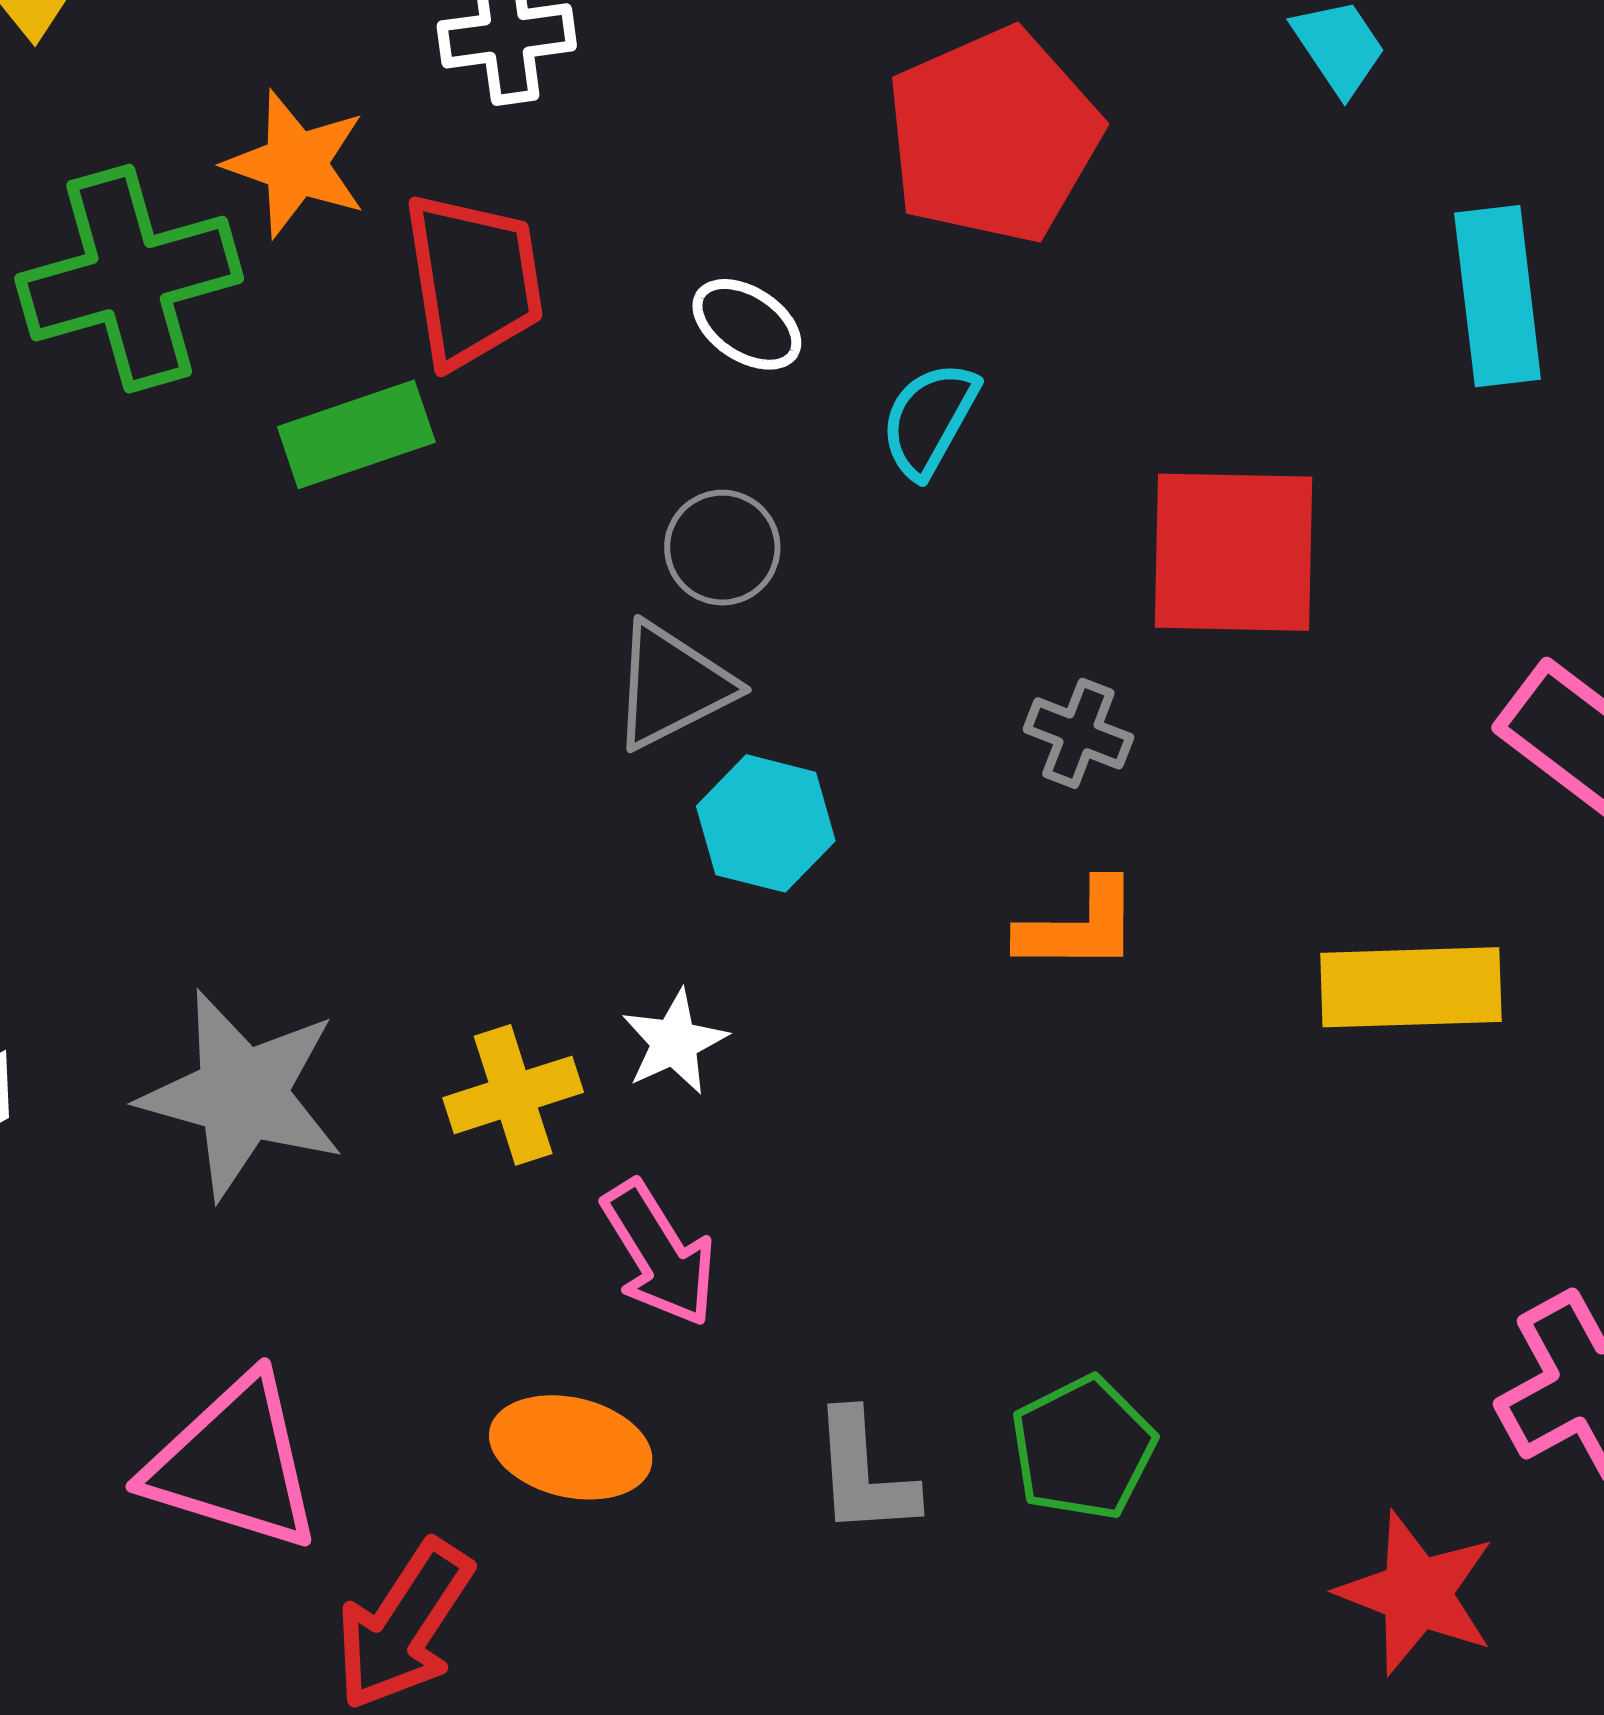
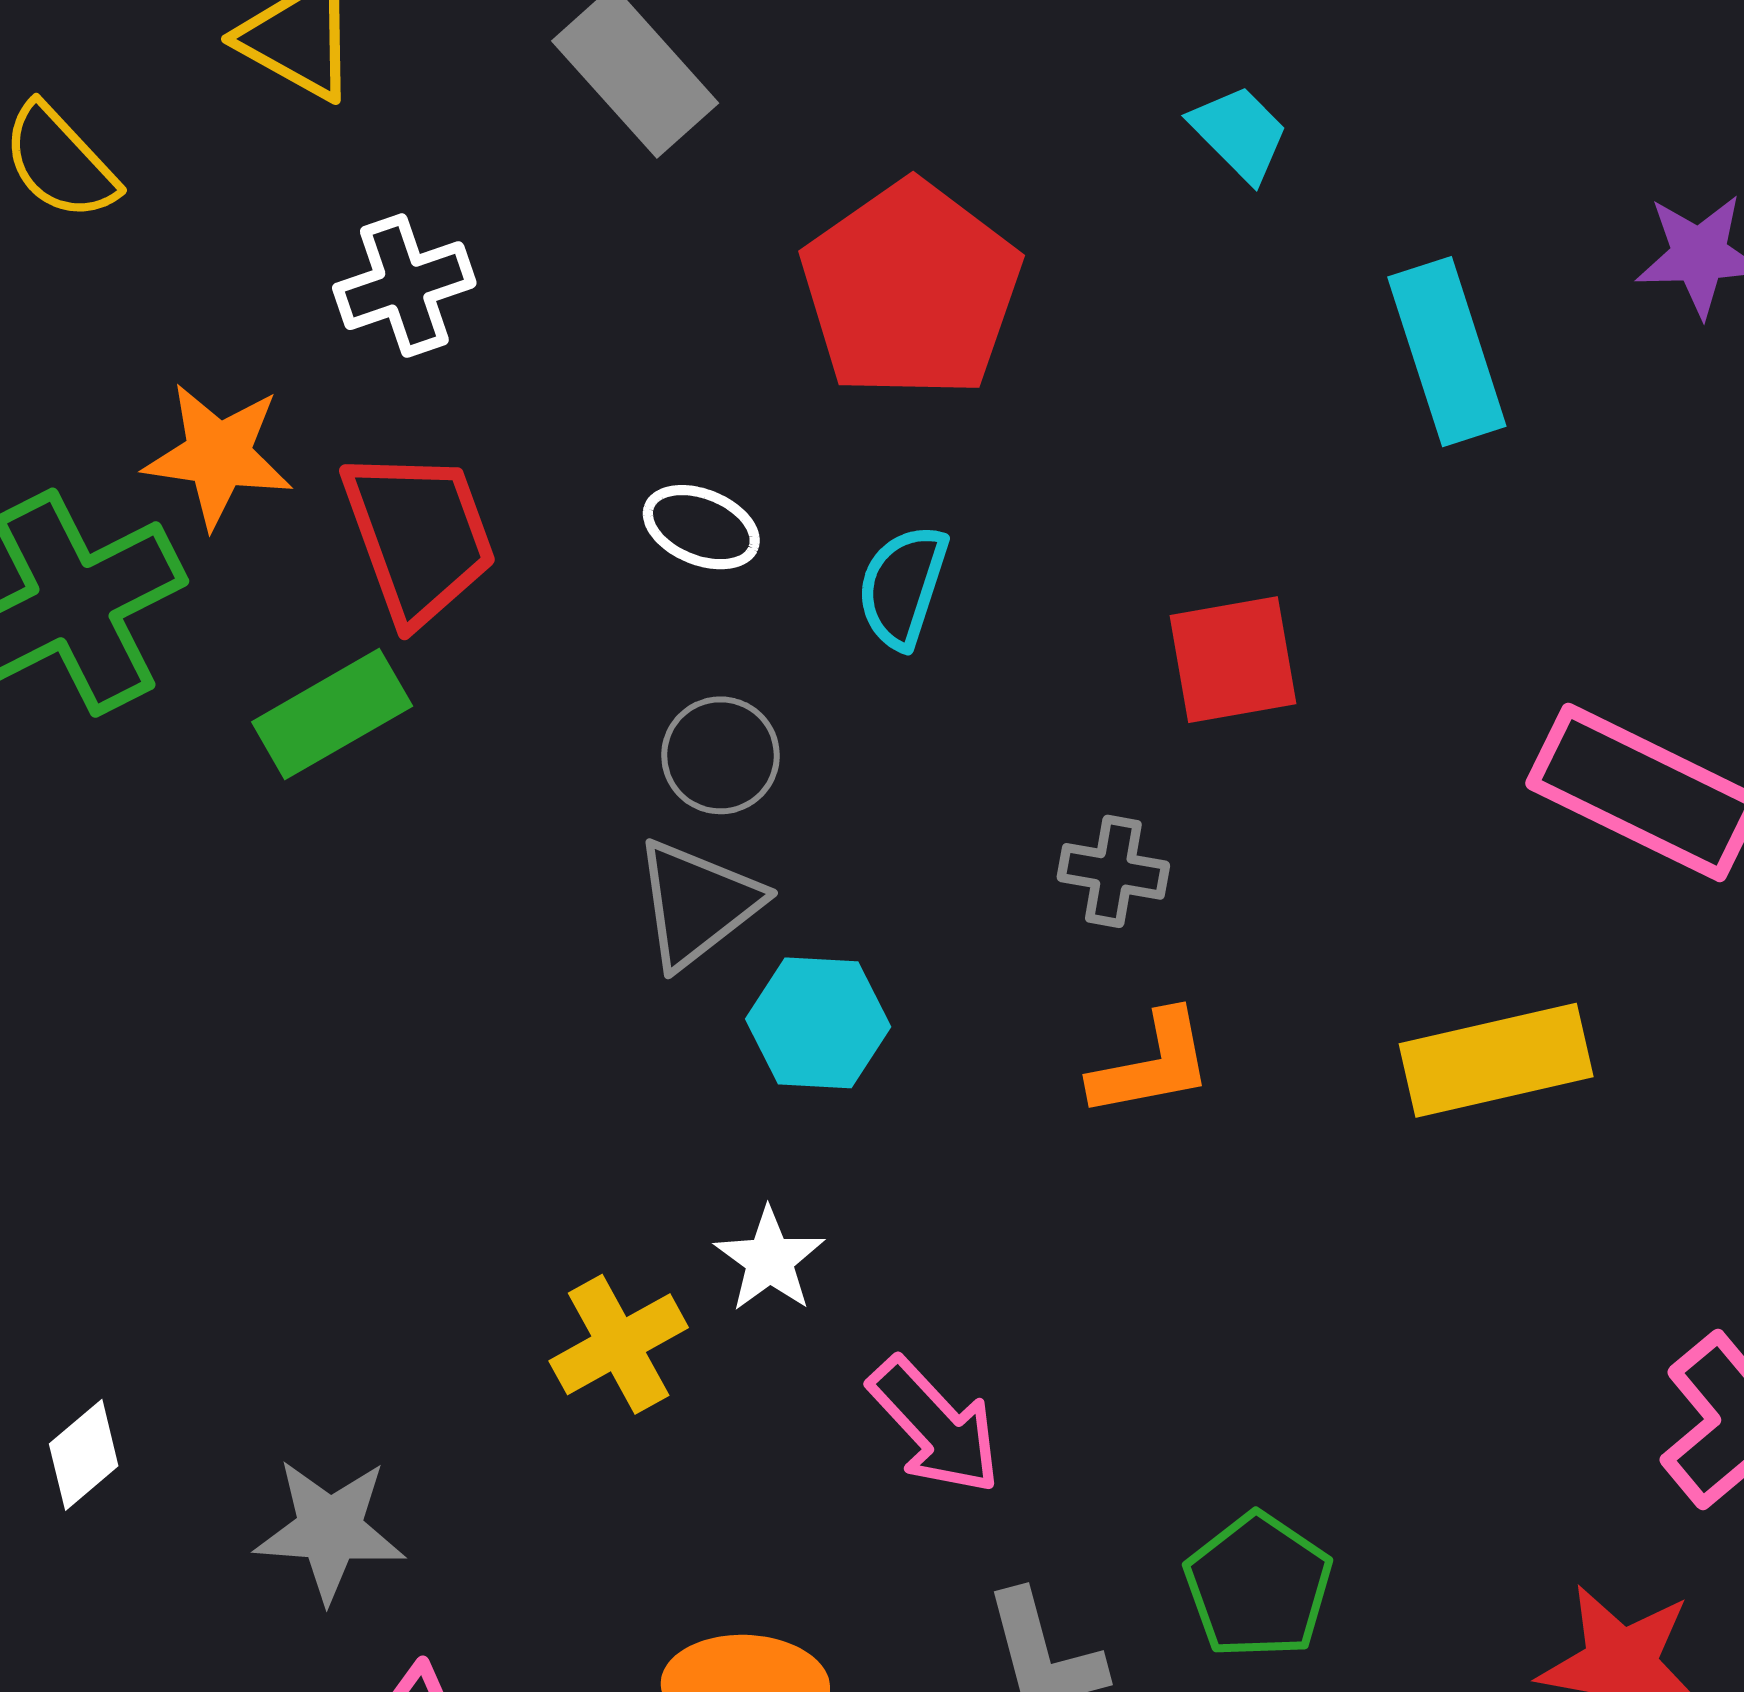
red square: (1233, 552) -> (1233, 660), size x0.7
gray star: (242, 1095) -> (330, 1530), moved, size x0.7
pink arrow: (659, 1254) -> (935, 1426), moved

